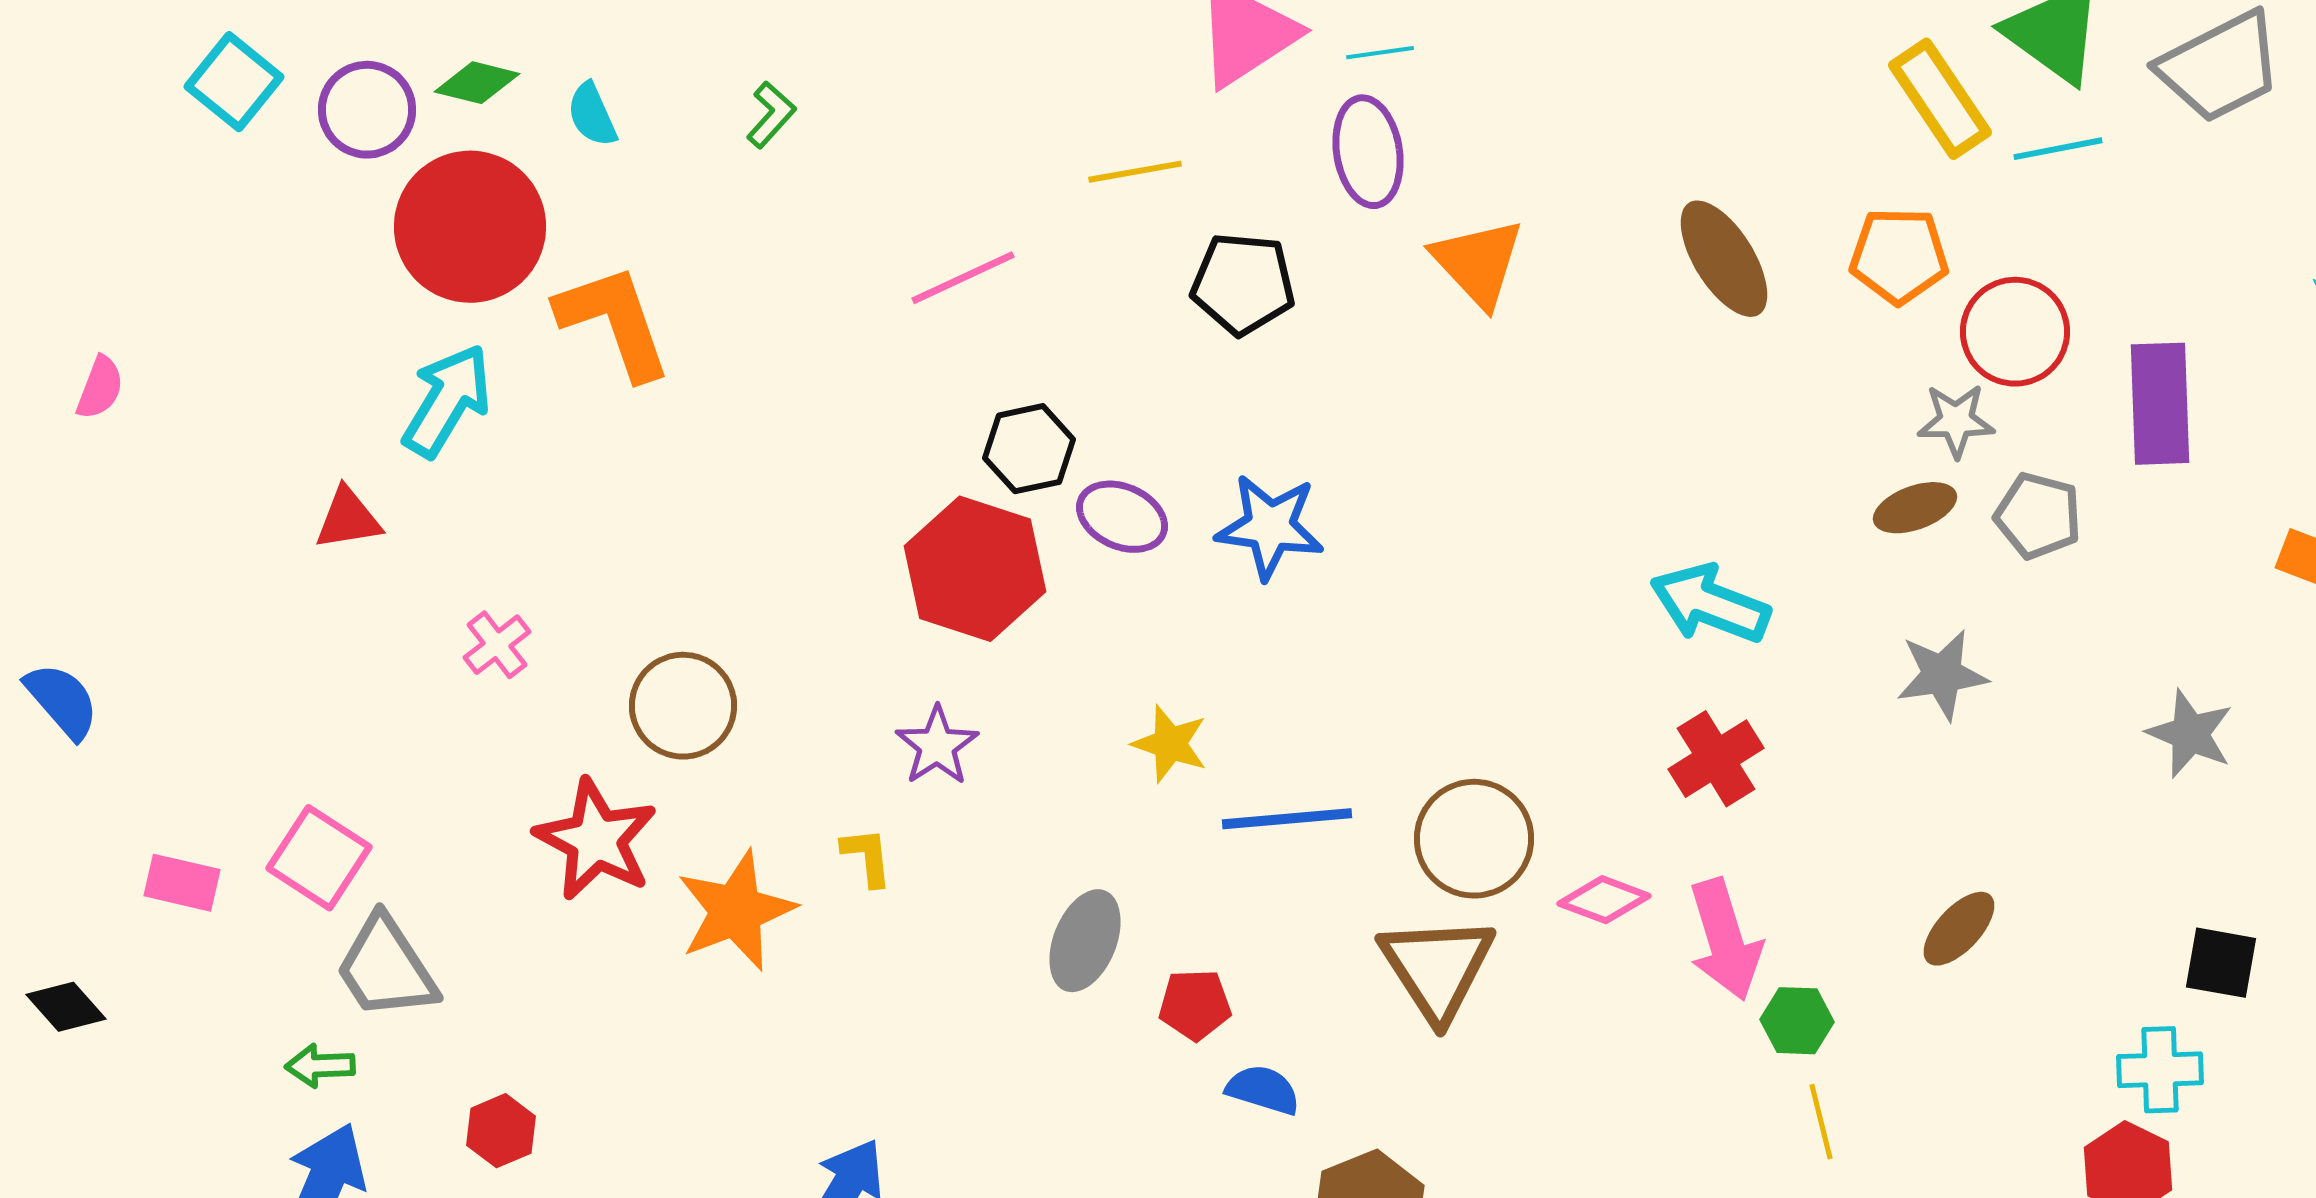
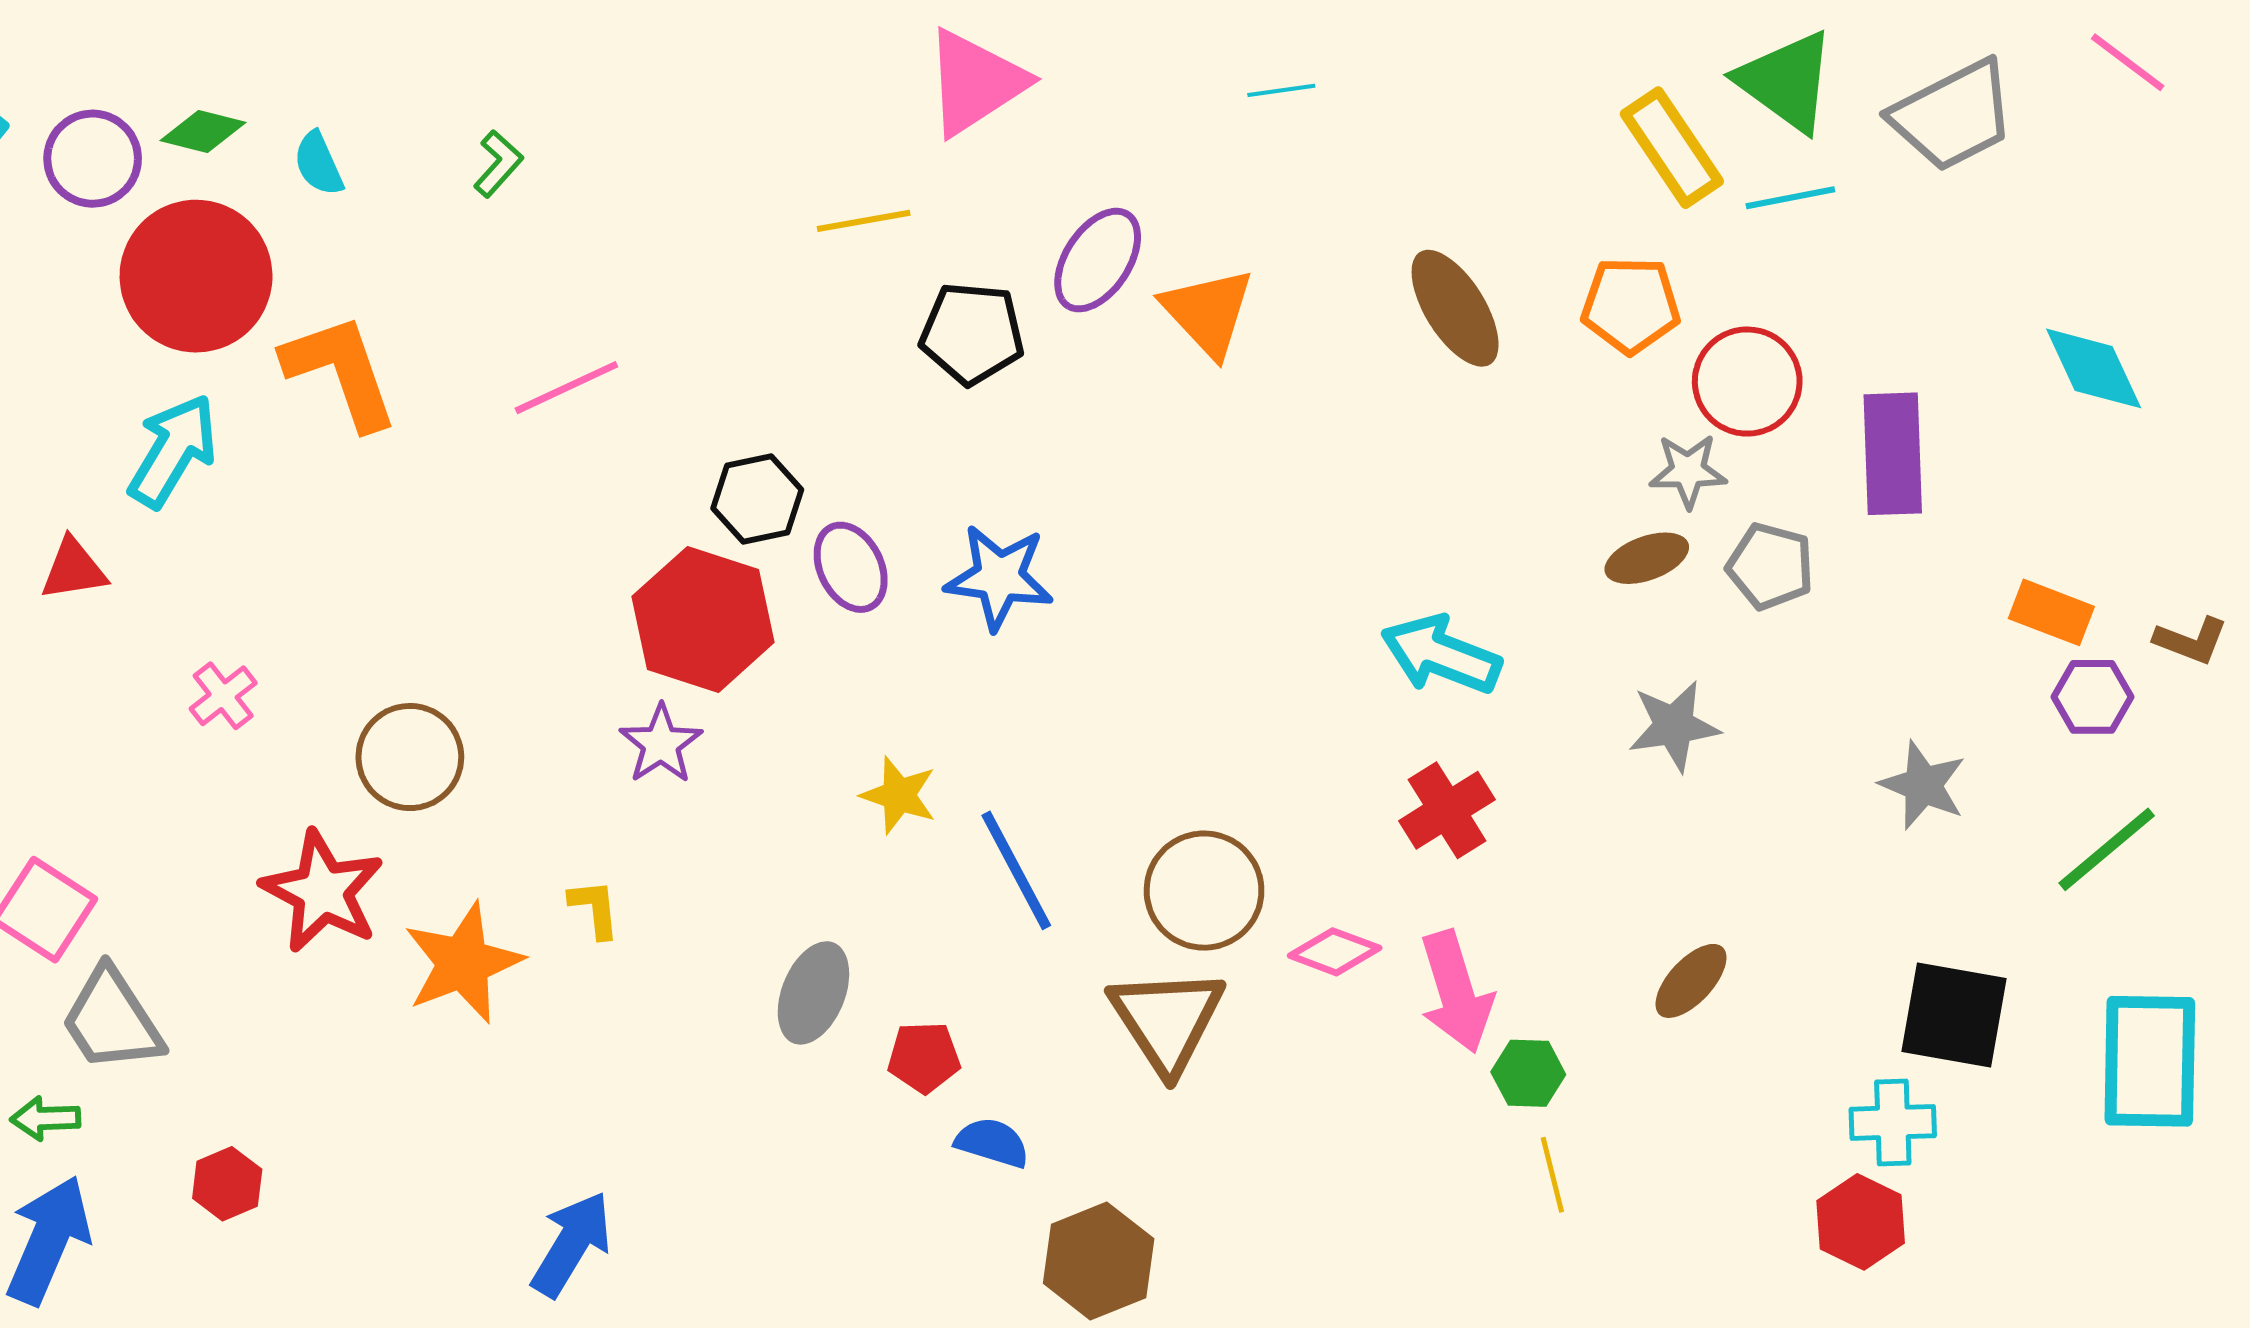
cyan line: (1380, 53) -> (1281, 90), moved
purple ellipse: (1368, 152) -> (1098, 260), moved, turned 42
pink line: (963, 278) -> (566, 388), moved
purple ellipse: (1122, 517) -> (851, 567), turned 40
purple star: (937, 746) -> (661, 744), moved
blue line: (1287, 819) -> (1016, 870), turned 67
black square: (2221, 963) -> (1954, 1015), size x1.5

